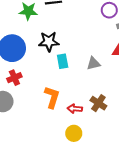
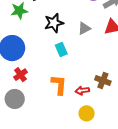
black star: (49, 42) -> (54, 23), moved
gray triangle: (93, 63) -> (84, 28), moved

